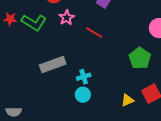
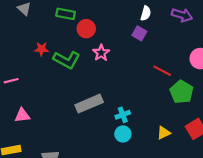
red star: (10, 19) -> (41, 49), moved
red line: (94, 33) -> (162, 71), moved
yellow triangle: (127, 100) -> (164, 133), moved

